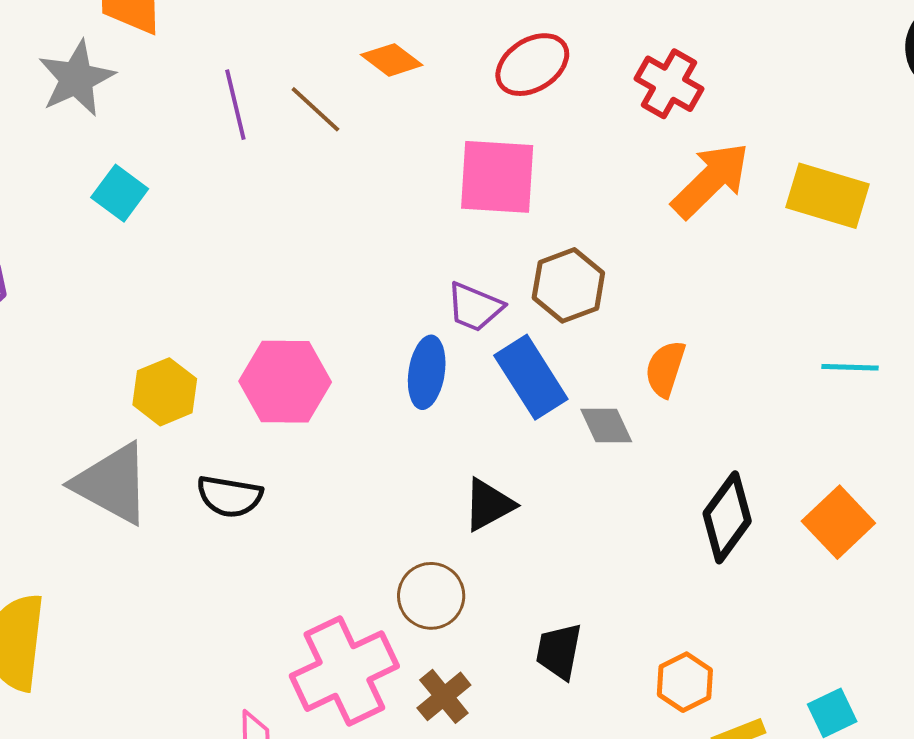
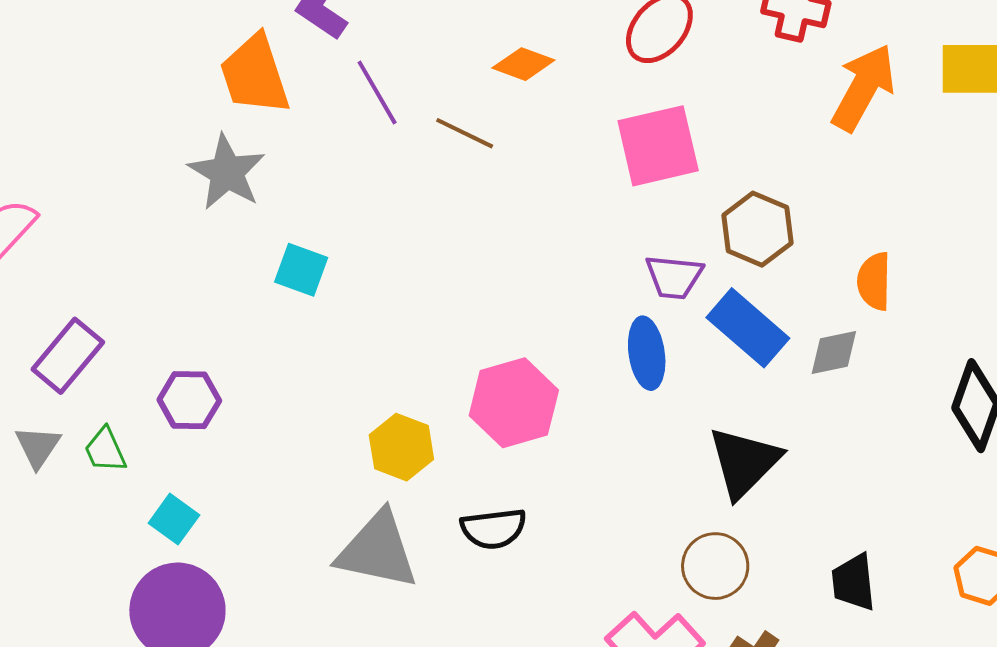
purple line: (235, 105) -> (377, 93), moved
gray diamond: (606, 426) -> (834, 353), turned -60
black triangle: (489, 505) -> (744, 462), size x1.4

